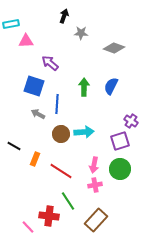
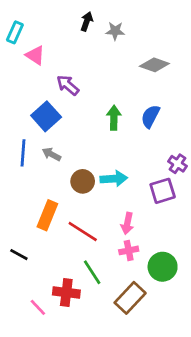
cyan rectangle: (11, 24) -> (15, 32), turned -56
gray star: (81, 33) -> (115, 31), moved
pink triangle: (26, 41) -> (35, 55), turned 35
blue square: (34, 86) -> (46, 116), turned 30
blue line: (57, 104) -> (23, 153), moved
black line: (14, 146) -> (19, 255), moved
orange rectangle: (35, 159) -> (47, 215), size x1.5
green circle: (120, 169) -> (163, 267), moved

